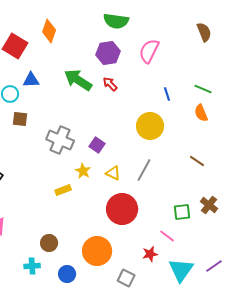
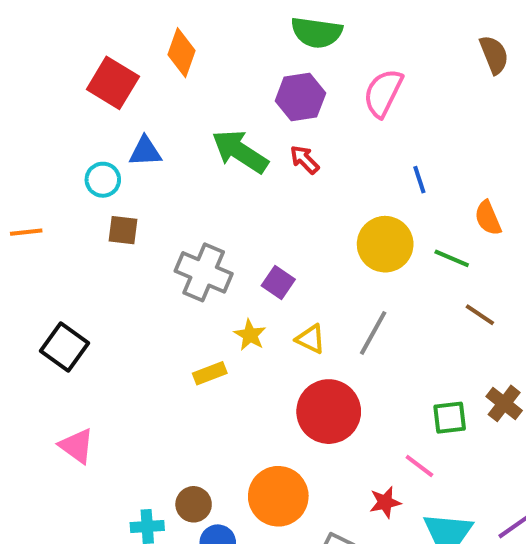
green line: (203, 89) -> (452, 258), moved
brown circle: (49, 243) -> (194, 504), moved

